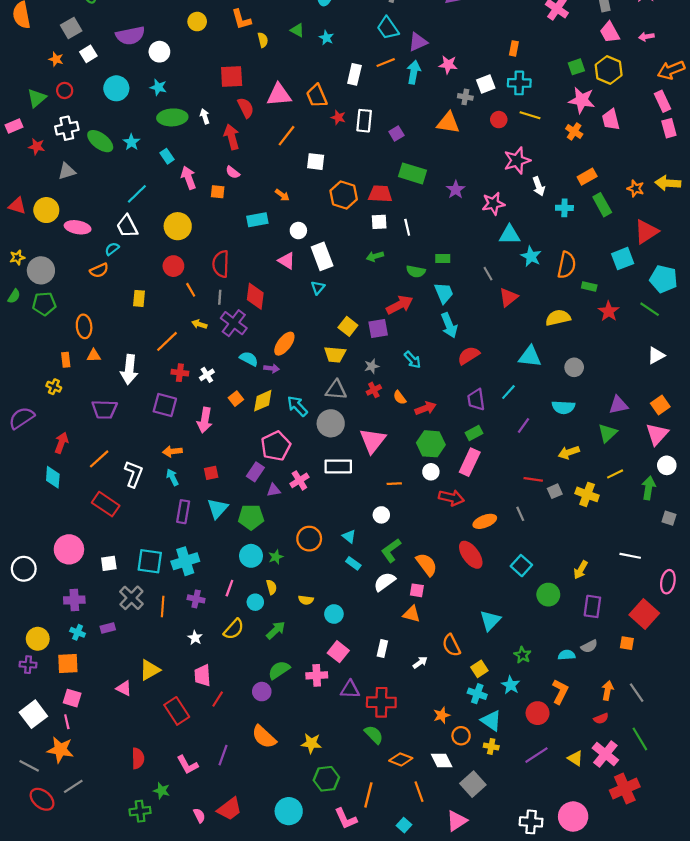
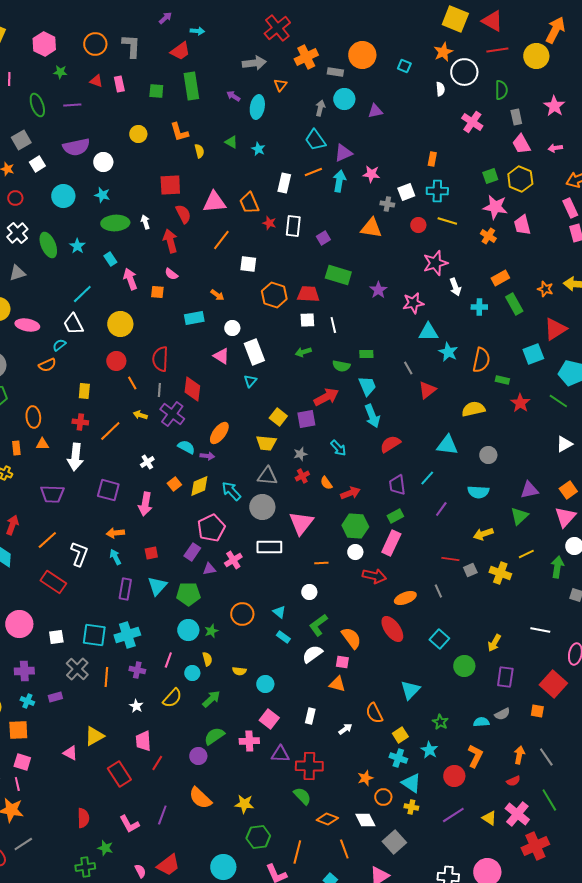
white cross: (67, 128) -> (17, 233), turned -30
green ellipse: (100, 141) -> (48, 245), turned 30
red cross: (180, 373) -> (80, 422), moved

